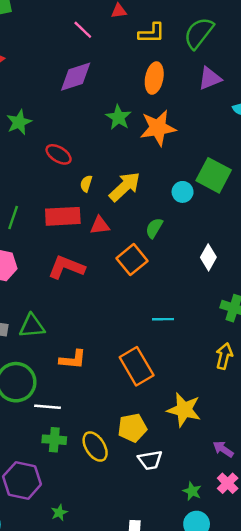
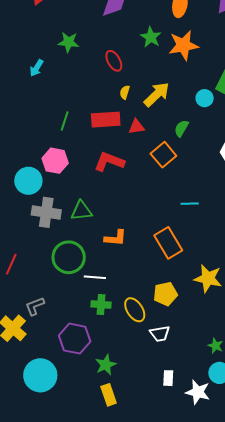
green star: (19, 122) -> (68, 42), turned 30
red ellipse: (59, 154) -> (114, 61), moved, turned 30
white trapezoid: (150, 460) -> (160, 334), moved
green star: (59, 513) -> (106, 365), size x1.5

